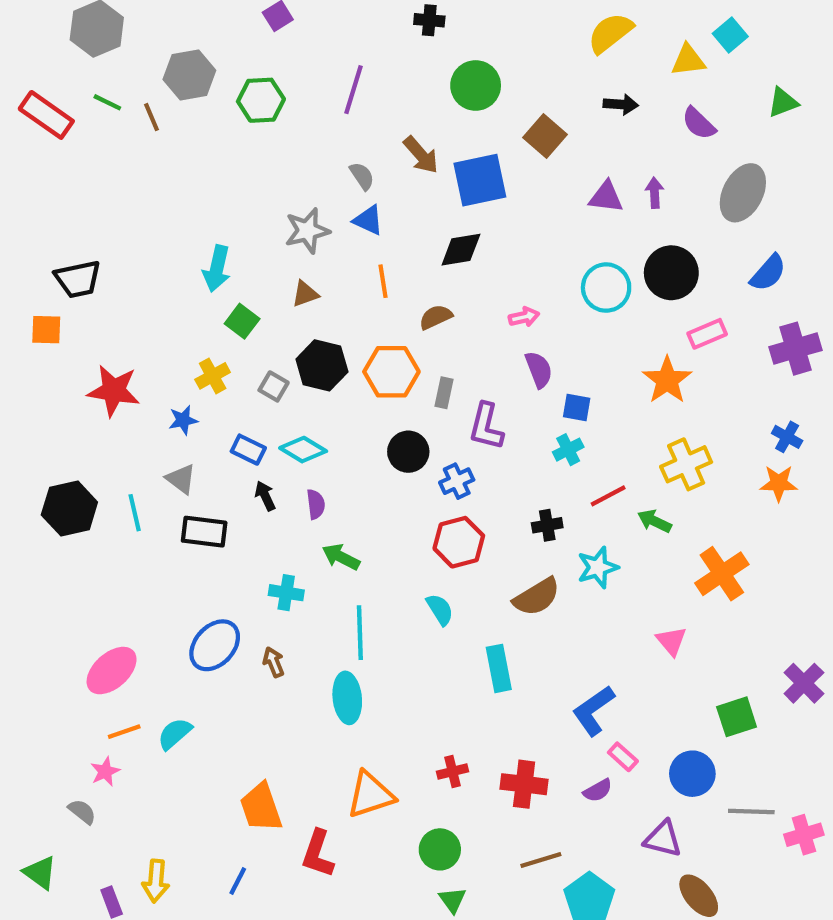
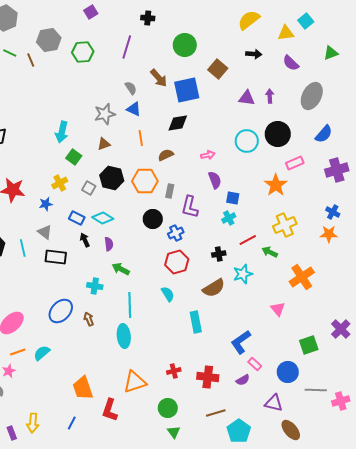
black cross: (429, 20) -> (148, 18), moved

